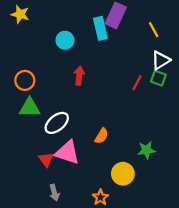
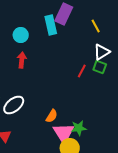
red arrow: (79, 76) -> (22, 60), moved
green star: (146, 150) -> (79, 128), moved
pink triangle: (67, 152) -> (64, 133), moved, turned 40

